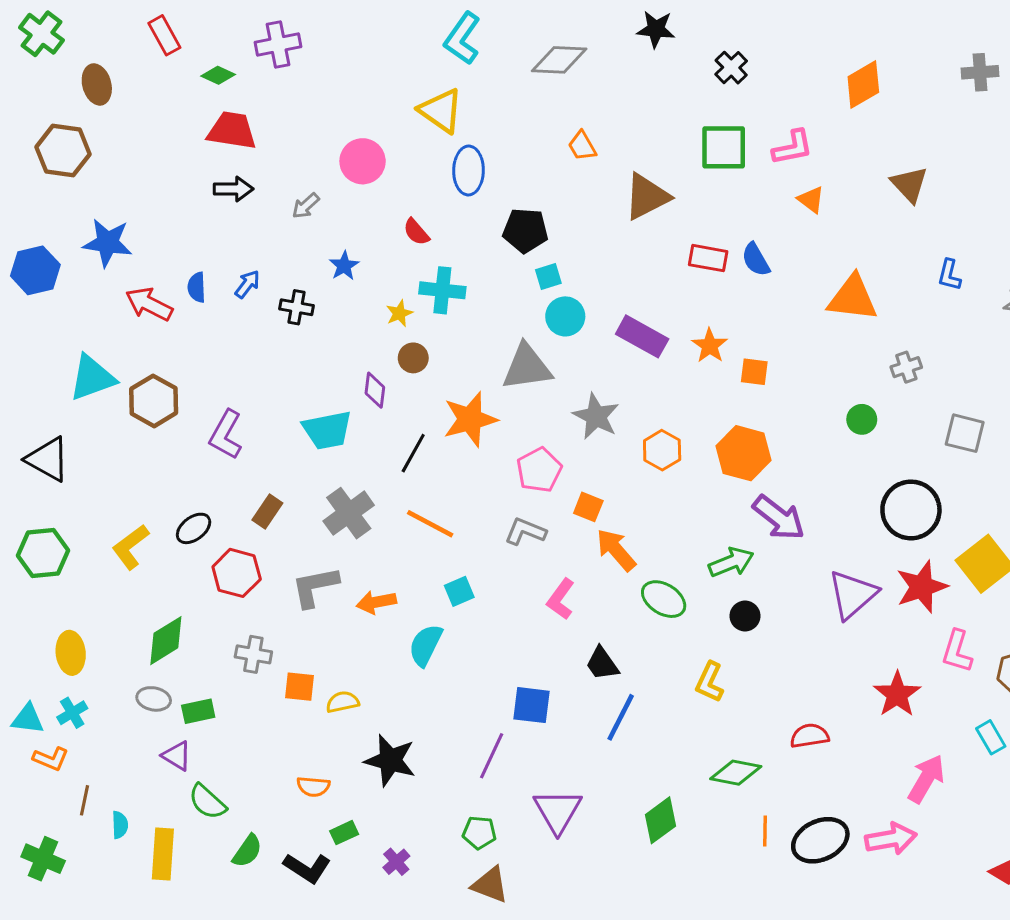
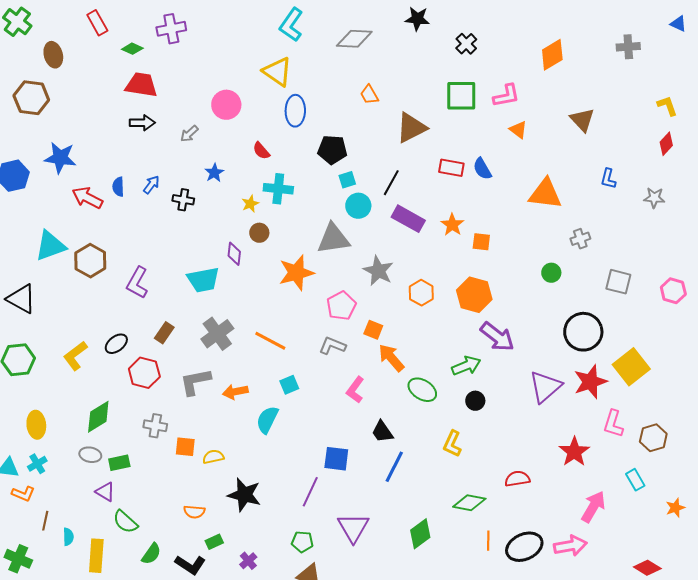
black line: (413, 453) -> (391, 183), moved

